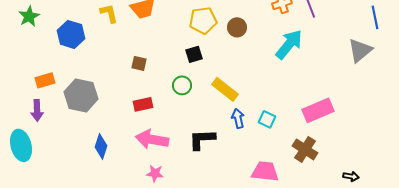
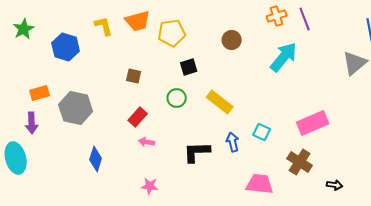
yellow pentagon: (203, 20) -> (172, 33), moved
red rectangle: (143, 104) -> (138, 117), turned -36
blue arrow: (238, 118) -> (233, 142), moved
pink arrow: (152, 139) -> (147, 142), moved, size x0.5
black arrow: (351, 176) -> (335, 185), moved

